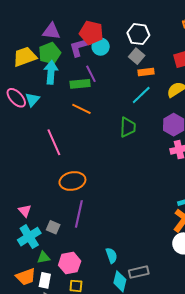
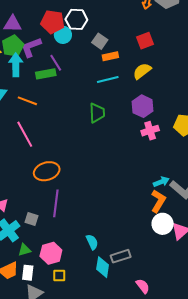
white hexagon: (138, 34) -> (76, 19), moved
purple L-shape: (80, 47) -> (31, 47), moved
cyan line: (141, 95) -> (108, 80), turned 35
orange line: (81, 109) -> (27, 101), moved

